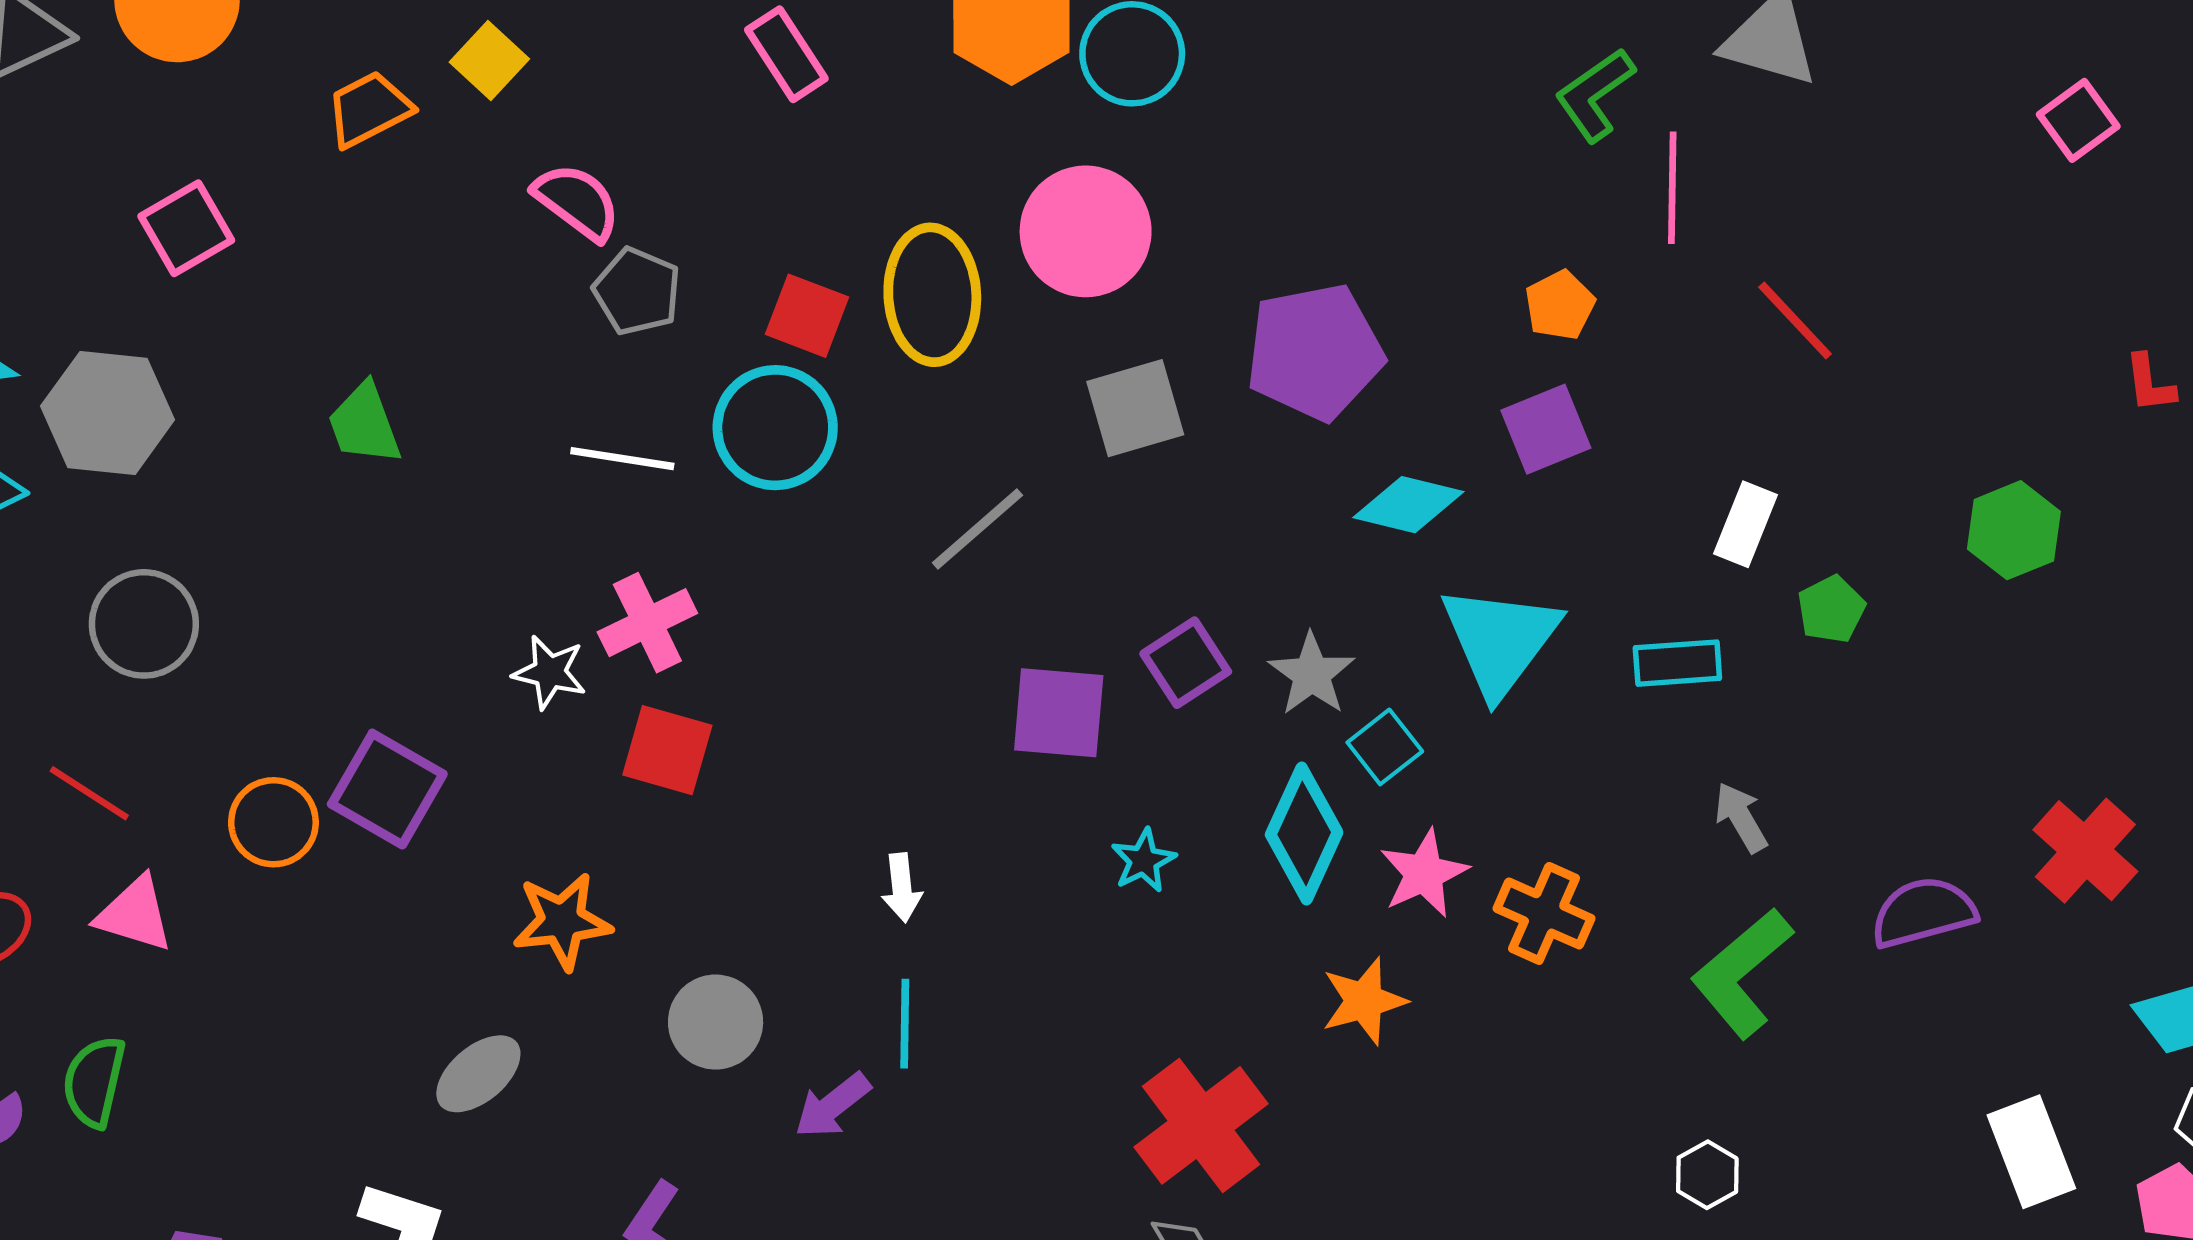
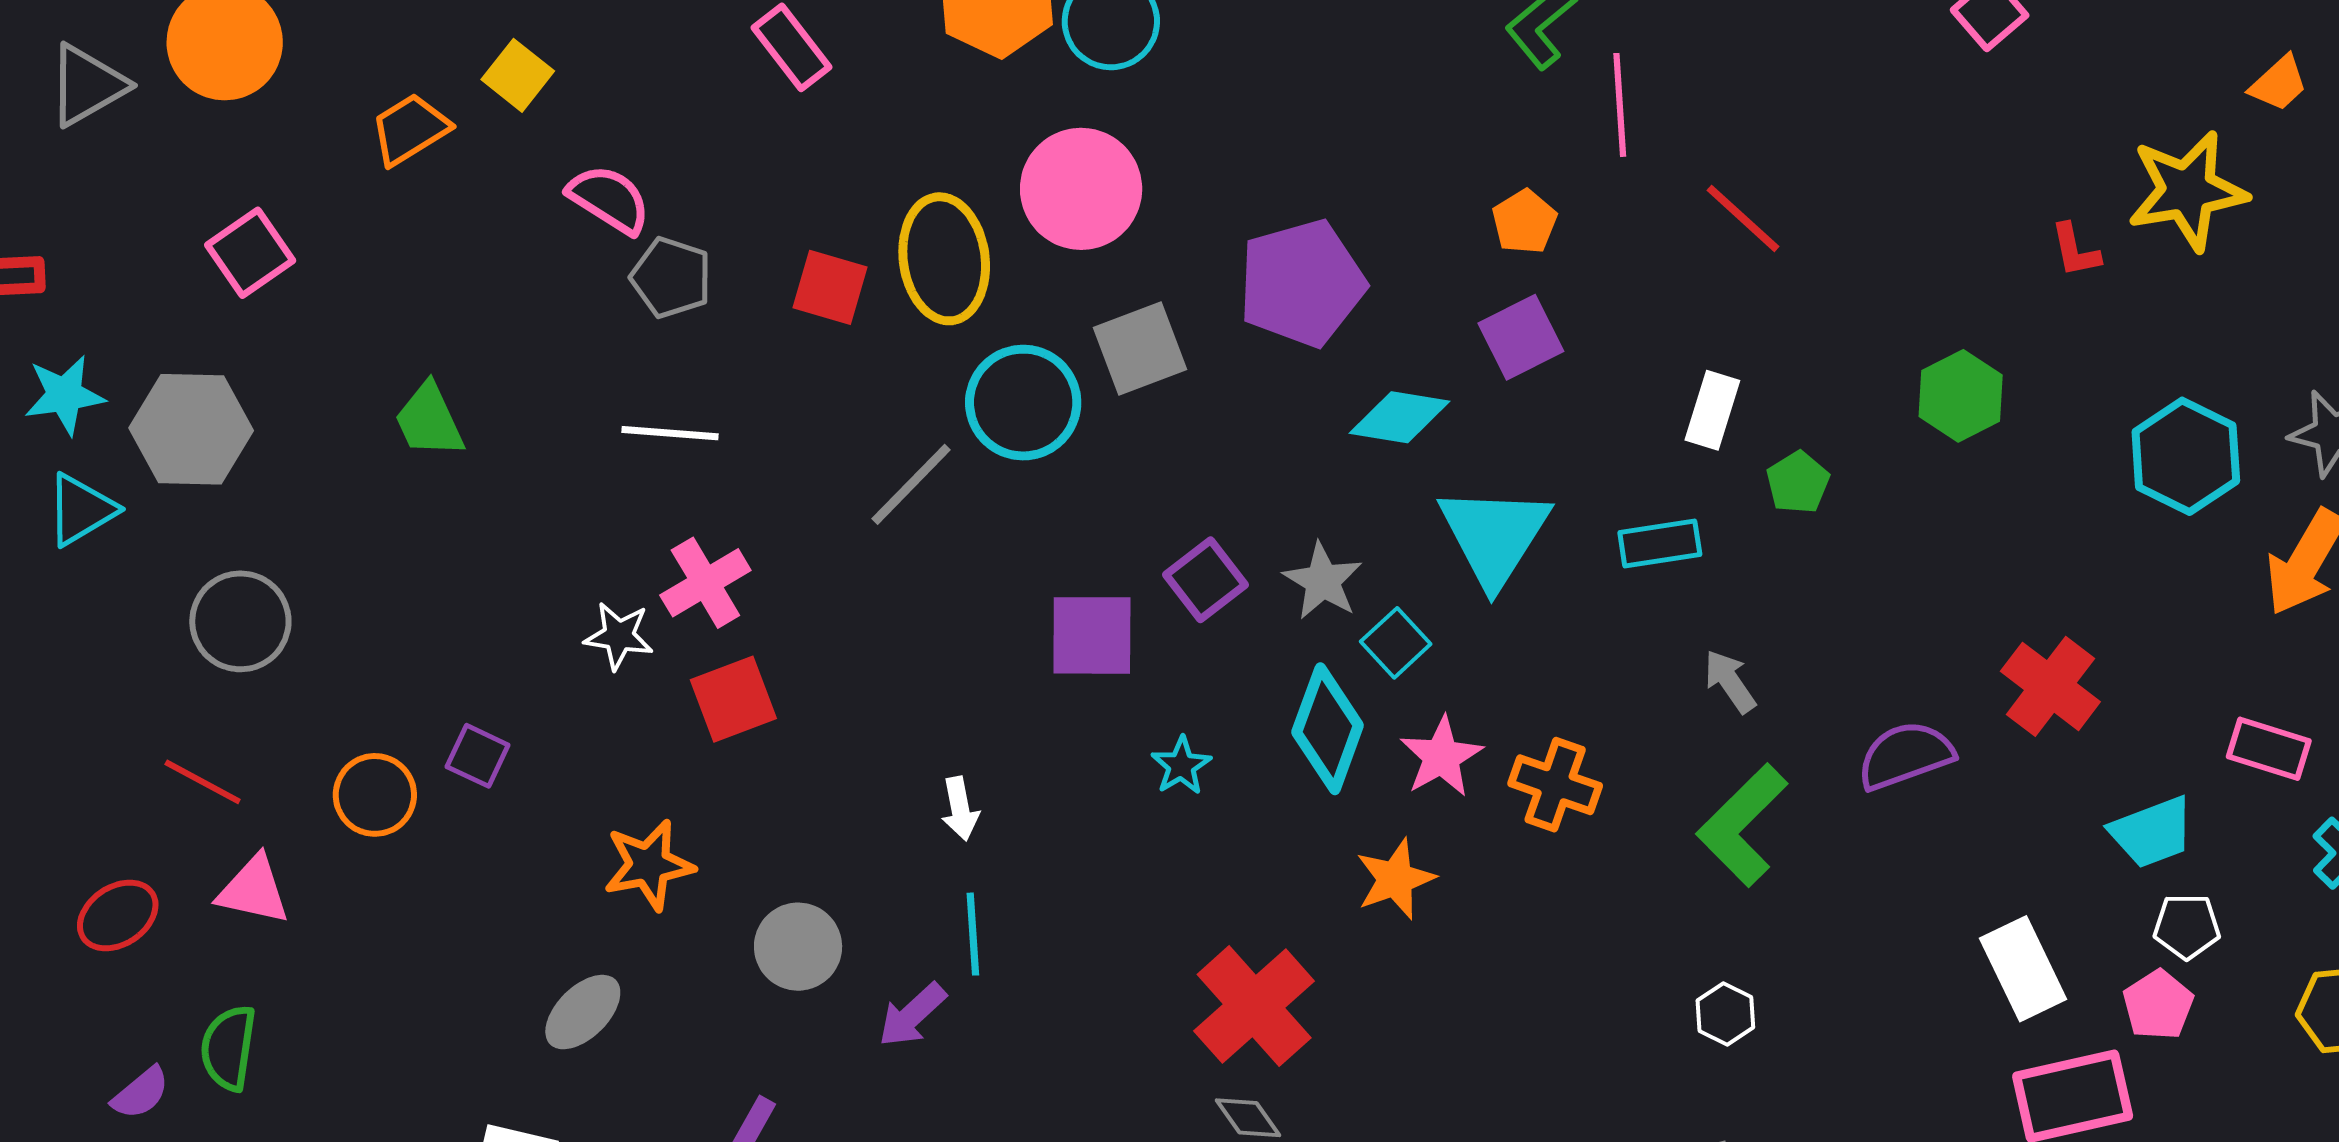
cyan circle: (775, 428) -> (1023, 403), moved
gray line: (977, 529) -> (911, 484), moved
red square: (667, 750) -> (733, 699), turned -32
purple square: (387, 789) -> (478, 756), size x0.6

